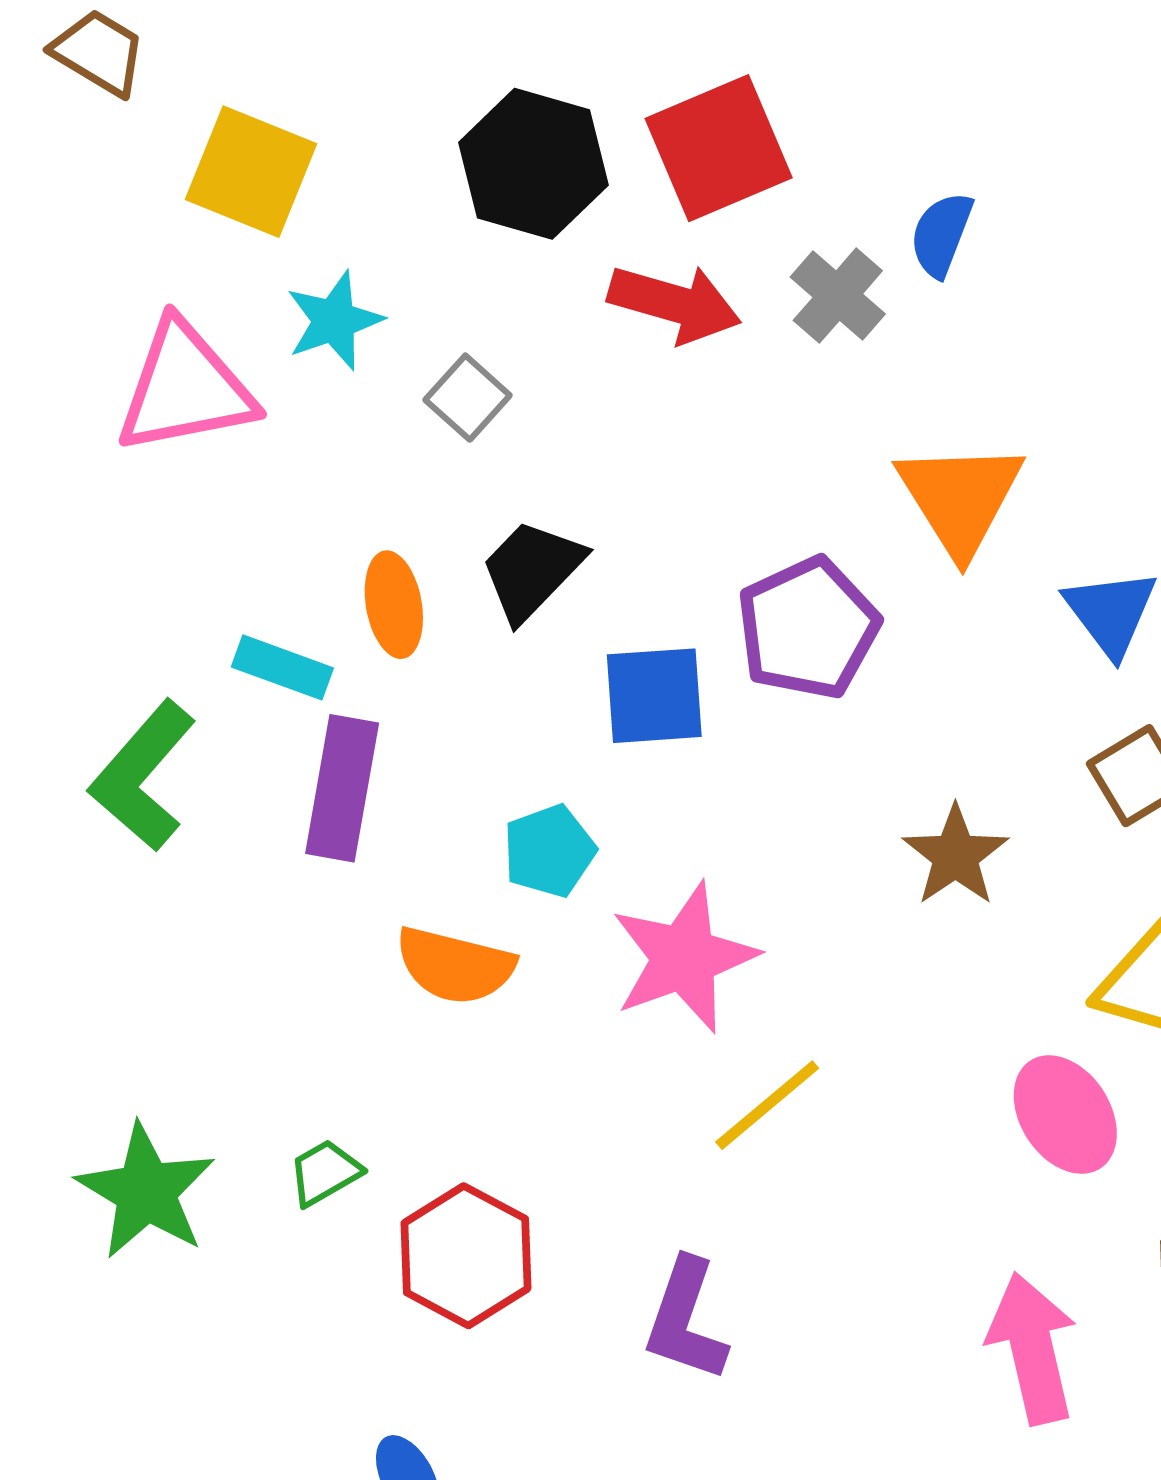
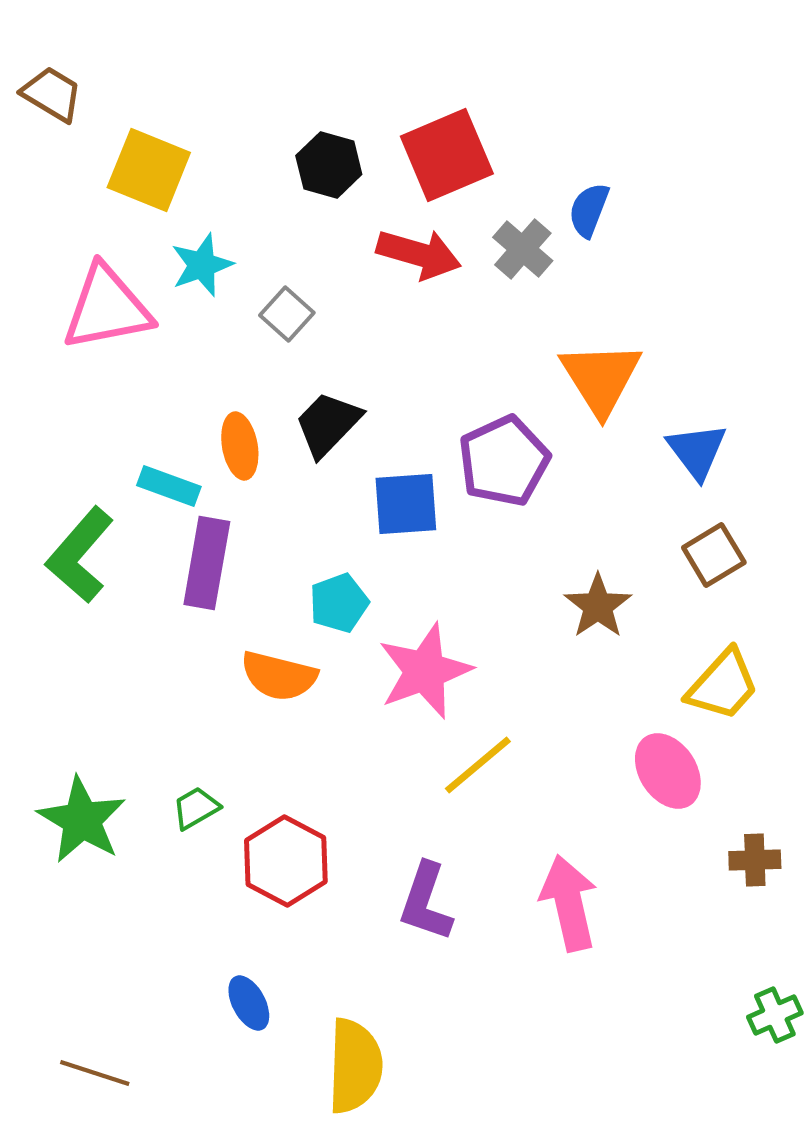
black hexagon: (533, 164) -> (329, 165), size x0.7
pink arrow: (1032, 1348) -> (569, 903), moved

